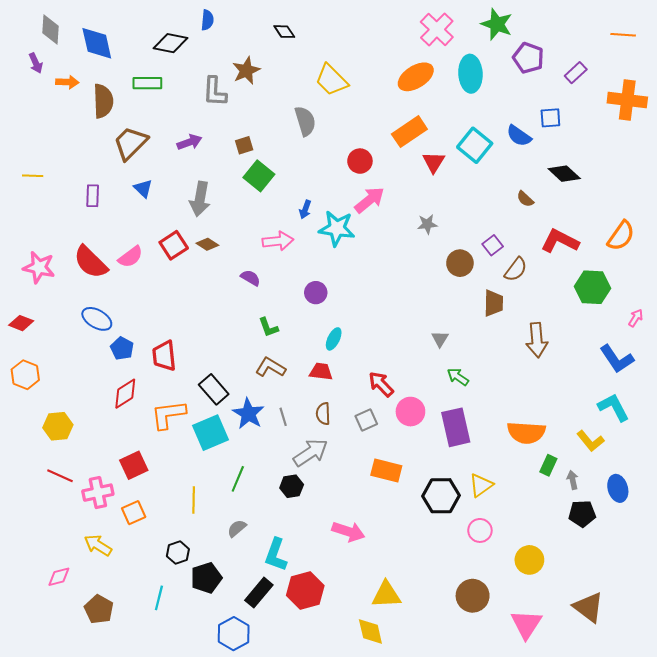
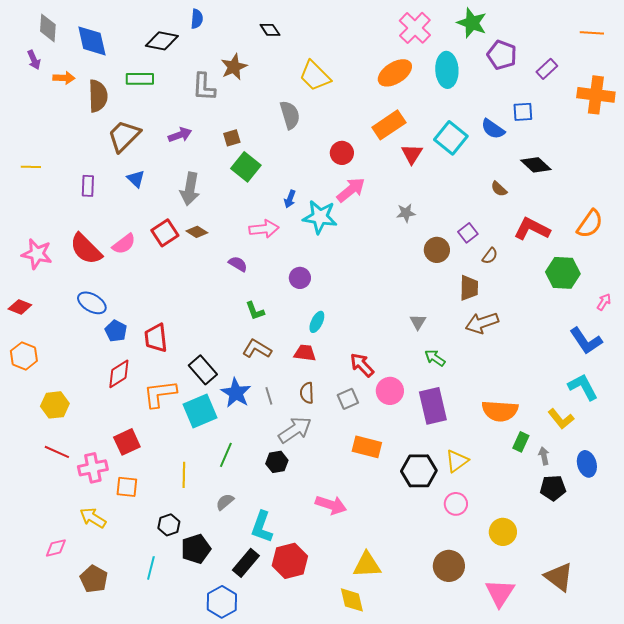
brown semicircle: (516, 269) -> (490, 256), size x0.7
brown arrow: (537, 340) -> (482, 323), moved, turned 76
orange square: (134, 513) -> (127, 487), turned 30

